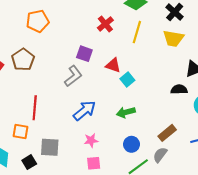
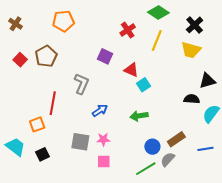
gray L-shape: (73, 76) -> (81, 84), moved, turned -35
blue arrow: (85, 111) -> (100, 110), size x0.7
orange square: (21, 131) -> (37, 124), turned -35
blue circle: (131, 144) -> (152, 147), moved
gray square: (50, 147) -> (80, 142), moved

